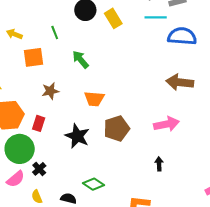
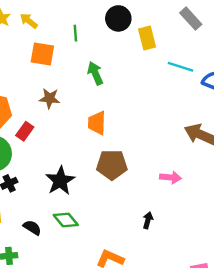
cyan line: (156, 17) -> (181, 67), moved
orange trapezoid: (94, 99) -> (97, 123), turned 70
pink arrow: (167, 124) -> (170, 177), size x0.7
black star: (77, 136) -> (60, 181), moved

